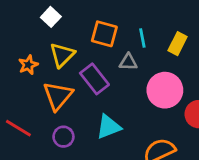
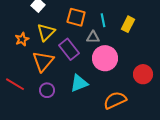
pink circle: (165, 90) -> (105, 58), moved

